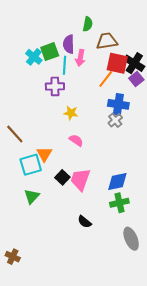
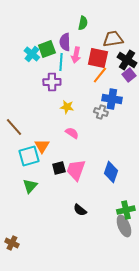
brown trapezoid: (107, 41) -> (113, 39), moved
red square: (117, 63) -> (98, 58), moved
gray cross: (115, 120) -> (101, 112), moved, turned -32
black square: (62, 177) -> (59, 168), turned 32
blue diamond: (117, 182) -> (111, 172), turned -60
green cross: (119, 203) -> (126, 210), moved

